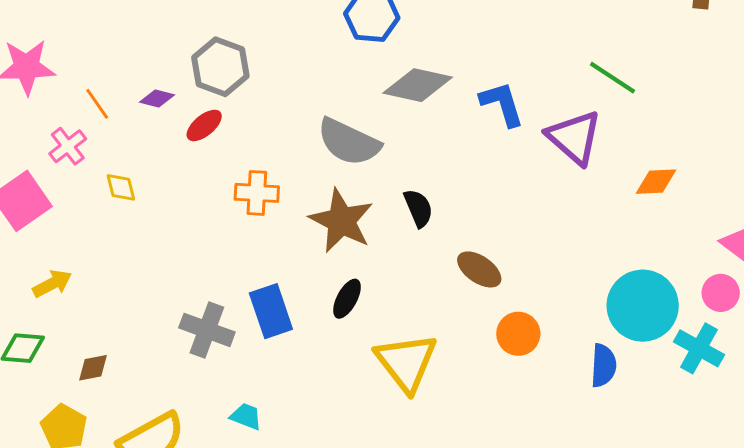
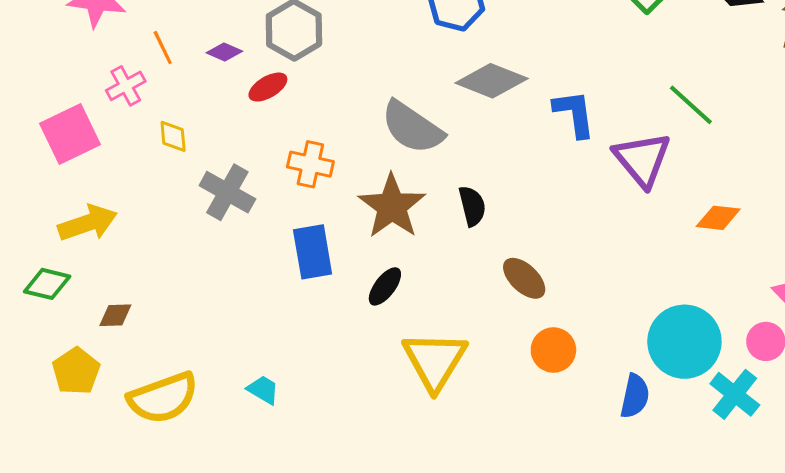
yellow arrow: (52, 284) -> (88, 223), size x1.4
blue rectangle: (271, 311) -> (313, 252), moved
gray cross: (207, 330) -> (227, 192), moved

